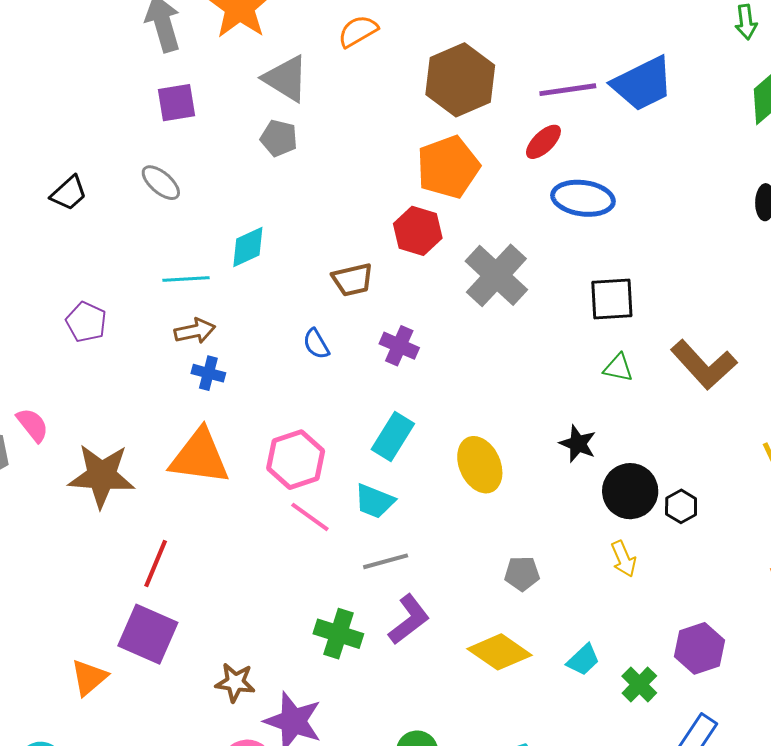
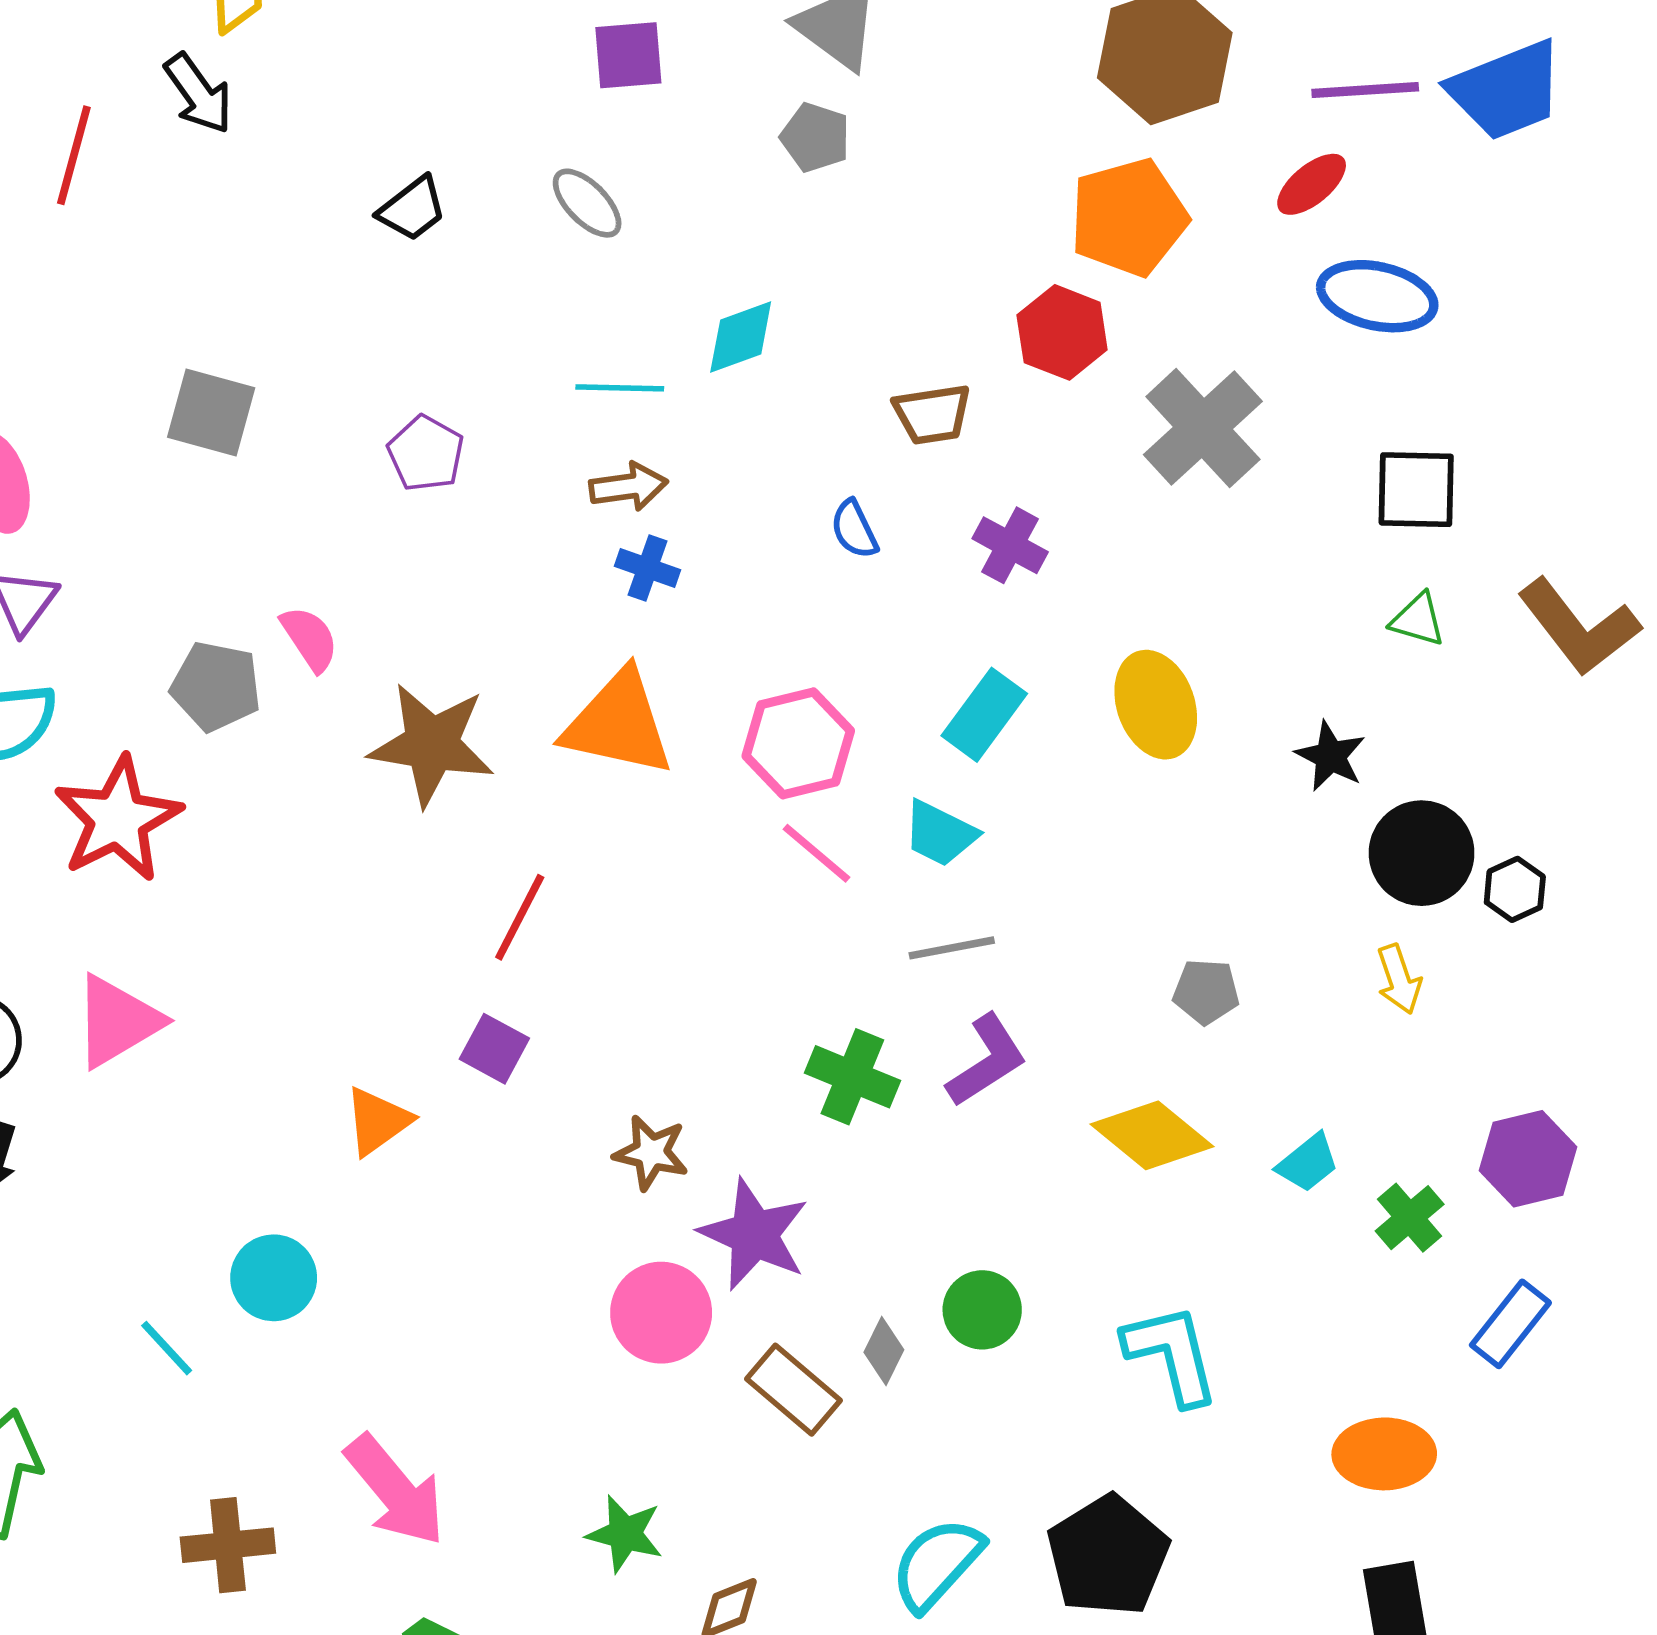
yellow ellipse: (480, 465) -> (1156, 705), moved
purple square: (148, 634) -> (494, 1049), size x0.6

